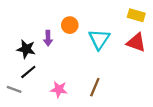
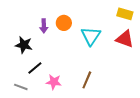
purple arrow: (48, 38) -> (44, 26), moved
black line: (28, 72) -> (35, 68), moved
gray line: (14, 89) -> (21, 87), moved

